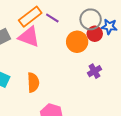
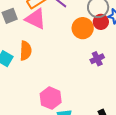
orange semicircle: (33, 82) -> (26, 51), moved

